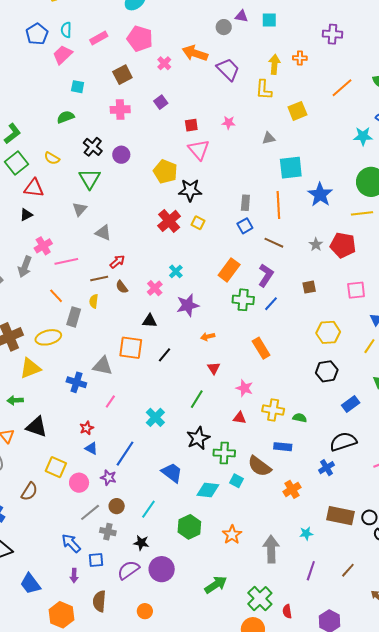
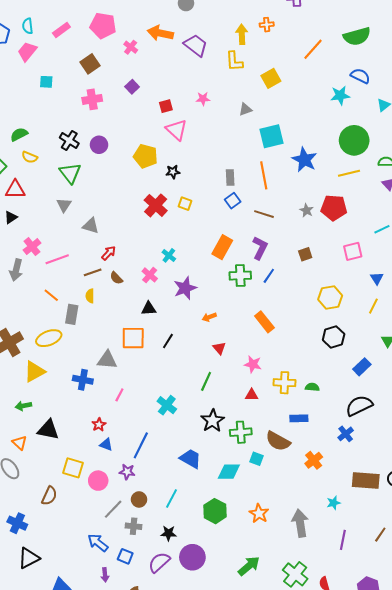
green semicircle: (66, 117) -> (19, 134), moved
black star: (190, 190) -> (173, 172), size x0.6
blue square: (96, 560) -> (125, 556), turned 35

